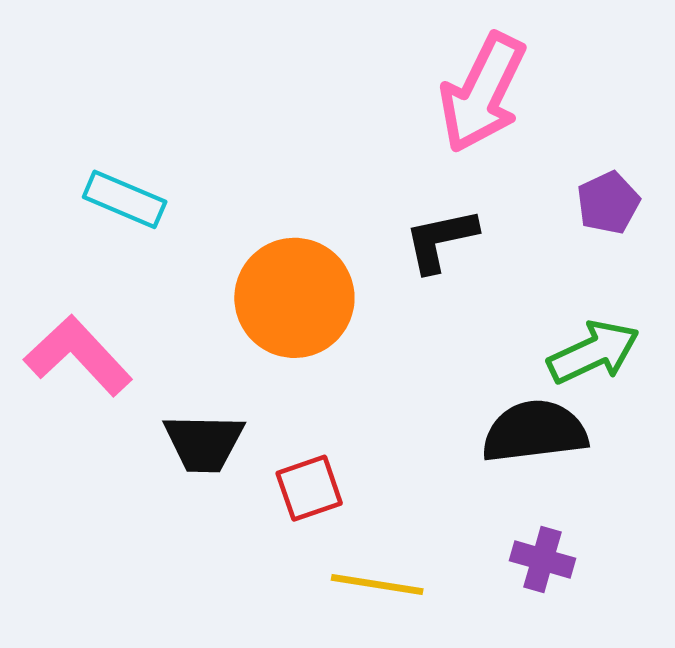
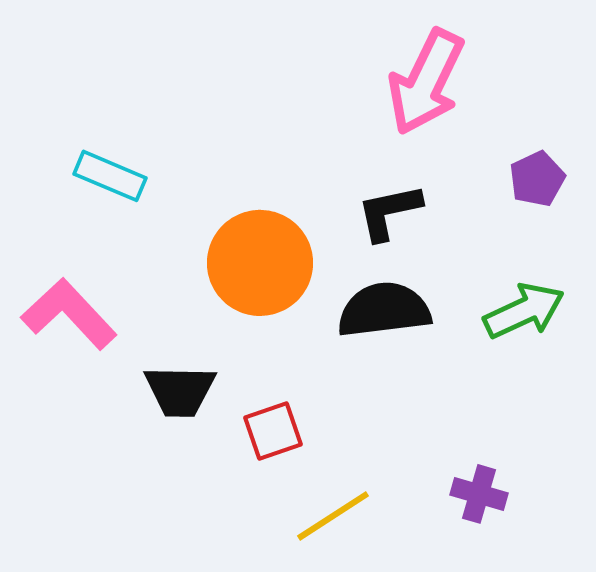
black semicircle: (535, 432) -> (384, 310), moved
yellow line: (377, 584) -> (333, 516), turned -42

